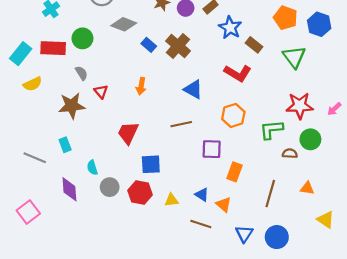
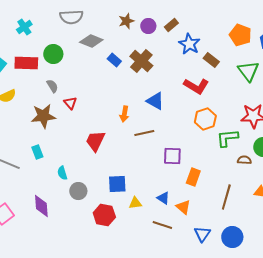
orange arrow: (141, 86) -> (124, 114), moved
orange hexagon: (233, 115) -> (205, 119), moved
blue square: (151, 164) -> (117, 184), moved
purple diamond: (69, 189) -> (41, 206), moved
red hexagon: (140, 193) -> (104, 215), moved

